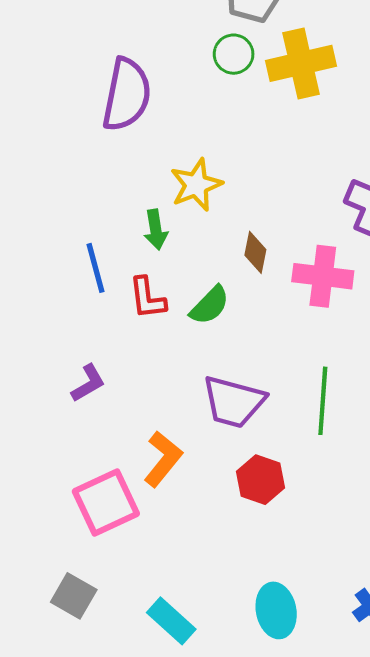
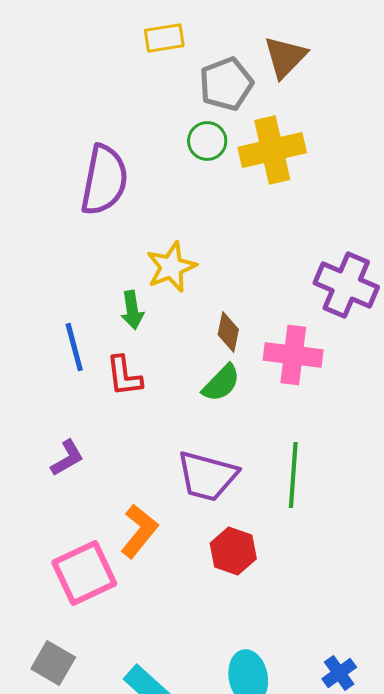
green semicircle: (210, 305) -> (221, 383), moved

